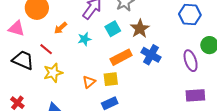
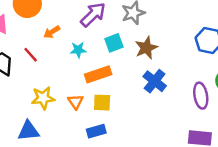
orange rectangle: (121, 57) -> (98, 74), moved
yellow star: (53, 73) -> (43, 98), moved
orange triangle: (89, 82) -> (75, 102), turned -32

